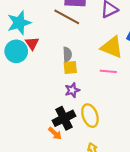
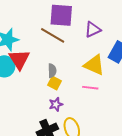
red triangle: (32, 43) -> (19, 59), size x1.6
yellow square: (70, 68) -> (55, 83), turned 32

